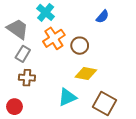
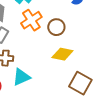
cyan triangle: (67, 97) -> (21, 77), moved

